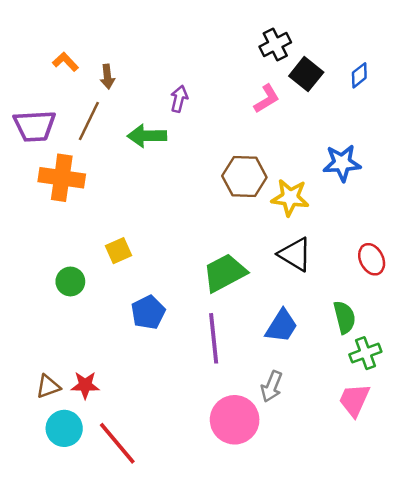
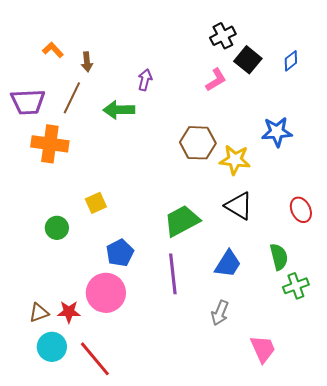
pink trapezoid: (354, 400) -> (263, 349), moved, turned 132
pink circle: (235, 420) -> (106, 293), moved

